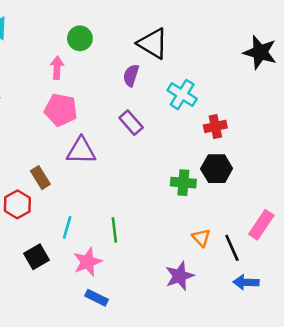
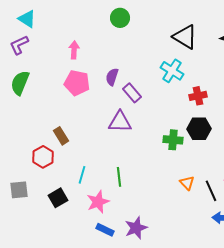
green circle: (80, 38) -> (120, 18), moved
black triangle: (153, 43) -> (185, 37), moved
purple semicircle: (131, 75) -> (112, 77), moved
purple triangle: (81, 151) -> (120, 122), moved
purple star: (180, 276) -> (136, 228), moved

